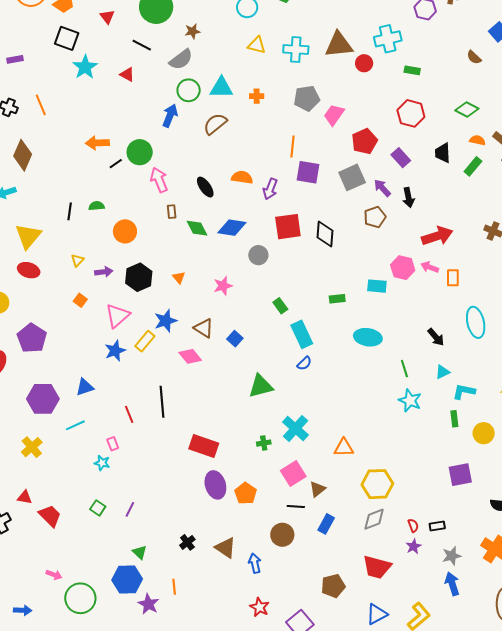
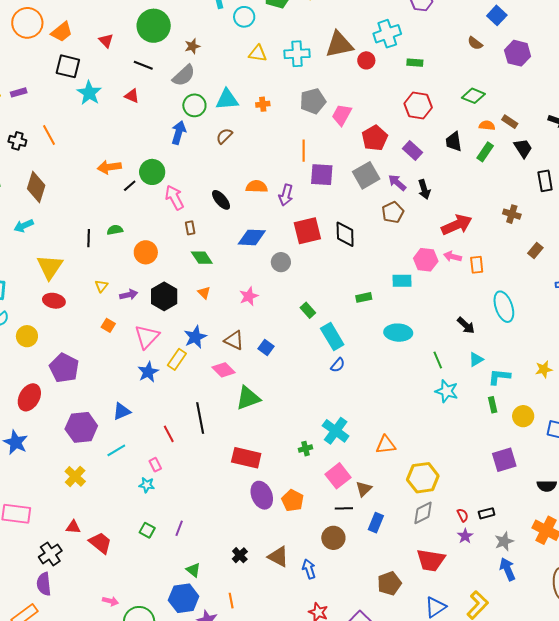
brown semicircle: (215, 124) -> (224, 136), size x0.7
green diamond: (197, 228) -> (202, 258), moved
green triangle: (261, 386) -> (248, 398), moved

